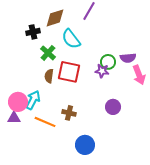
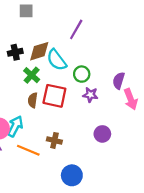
brown diamond: (55, 18) -> (39, 51), moved
purple semicircle: (128, 58) -> (119, 81), turned 112
green circle: (108, 62) -> (82, 74), moved

